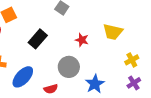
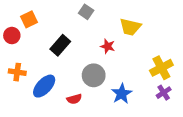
yellow trapezoid: (113, 32) -> (130, 27), moved
yellow cross: (132, 60) -> (161, 68), size x1.5

